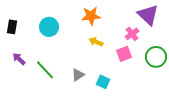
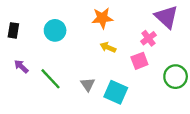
green circle: (156, 57) -> (176, 77), moved
gray triangle: (78, 75) -> (88, 84), turned -32
cyan square: (103, 82) -> (116, 92), size x1.5

